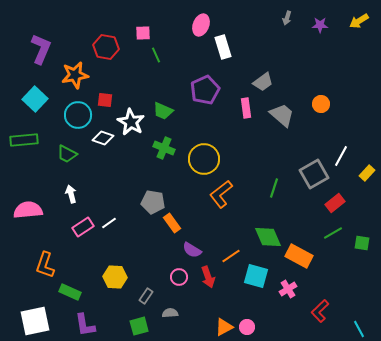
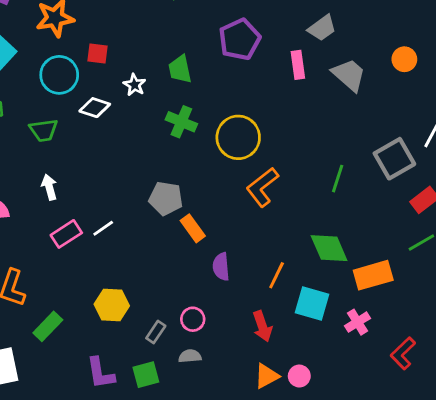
green trapezoid: (163, 111) -> (180, 69), turned 55
white star: (131, 122) -> (134, 85), size x0.6
green trapezoid: (67, 154) -> (44, 130), turned -35
purple semicircle: (192, 250) -> (221, 267), turned 54
orange line: (231, 256) -> (277, 275), turned -30
orange rectangle: (299, 256) -> (373, 275), turned -44
pink circle: (179, 277) -> (193, 319), moved
red arrow: (208, 277) -> (262, 326), moved
green rectangle: (70, 292) -> (48, 326), turned -70
purple L-shape: (85, 325) -> (100, 373), moved

